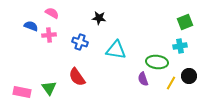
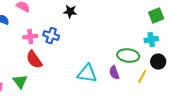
pink cross: (49, 35) -> (30, 37), moved
cyan triangle: (116, 50) -> (87, 74), moved
black circle: (189, 76) -> (158, 62), moved
red semicircle: (77, 77) -> (34, 60), moved

